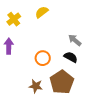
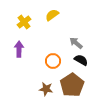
gray arrow: (75, 40) -> (76, 43), moved

